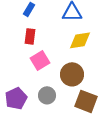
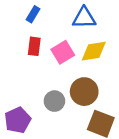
pink square: (40, 60) -> (63, 52), moved
gray circle: (47, 95) -> (54, 101), moved

